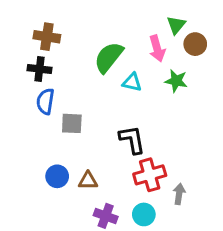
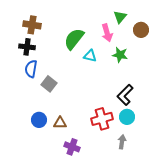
brown circle: (195, 44) -> (141, 30), moved
gray square: (72, 123) -> (49, 84), turned 35
black L-shape: (132, 140) -> (125, 95), moved, turned -125
gray arrow: (179, 194) -> (122, 142), moved
cyan circle: (144, 214) -> (127, 117), moved

